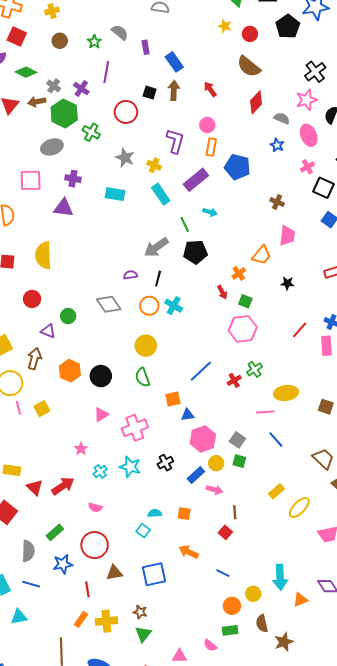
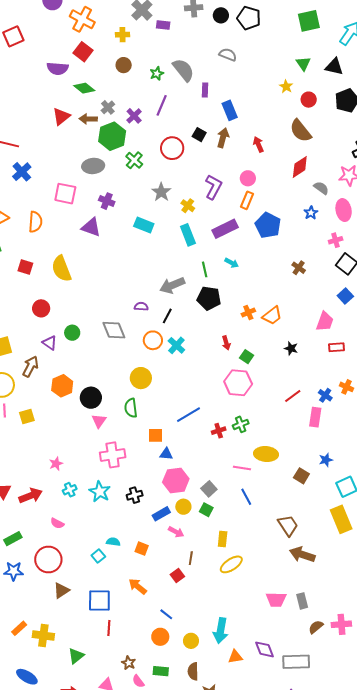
gray semicircle: (120, 32) -> (183, 70), size x1.4
pink trapezoid: (287, 236) -> (325, 322), moved
yellow semicircle: (43, 255) -> (61, 269), turned -32
orange cross: (239, 273) -> (248, 312), moved
pink triangle: (101, 415) -> (99, 421), moved, turned -35
yellow rectangle: (277, 491) -> (223, 539), moved, turned -56
yellow ellipse: (299, 507) -> (231, 564), moved
brown triangle: (114, 573) -> (61, 590), turned -36
red line: (87, 589) -> (109, 628), moved
orange circle: (232, 606) -> (160, 637), moved
brown star: (140, 612) -> (129, 663), moved

